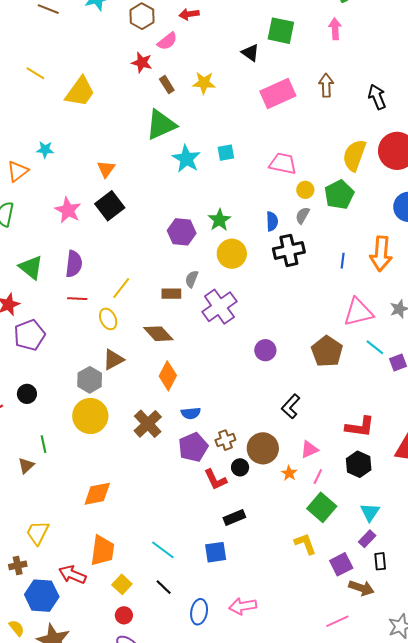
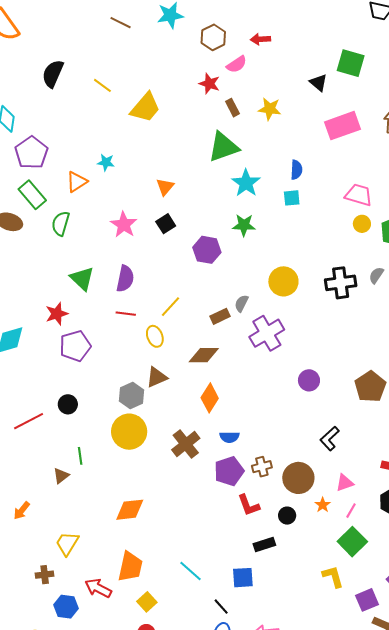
cyan square: (226, 153) -> (292, 198), moved
pink trapezoid: (283, 163) -> (359, 195), moved
black square: (110, 206) -> (166, 224), size x0.7
gray semicircle: (303, 215) -> (376, 275), moved
green star: (219, 220) -> (244, 225), moved, turned 30
blue semicircle: (272, 221) -> (296, 170), moved
purple hexagon: (182, 232) -> (207, 250), moved
brown rectangle: (171, 294) -> (220, 316), turned -30
brown diamond: (158, 334) -> (204, 355), turned -52
black circle: (240, 467) -> (287, 516), moved
black line: (164, 587) -> (221, 607), moved
blue hexagon: (42, 596) -> (66, 607), size x0.7

